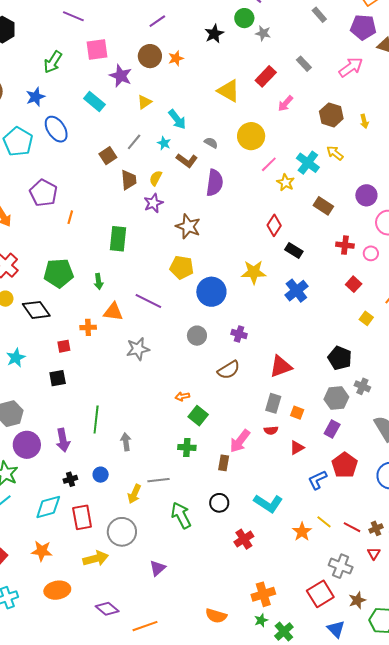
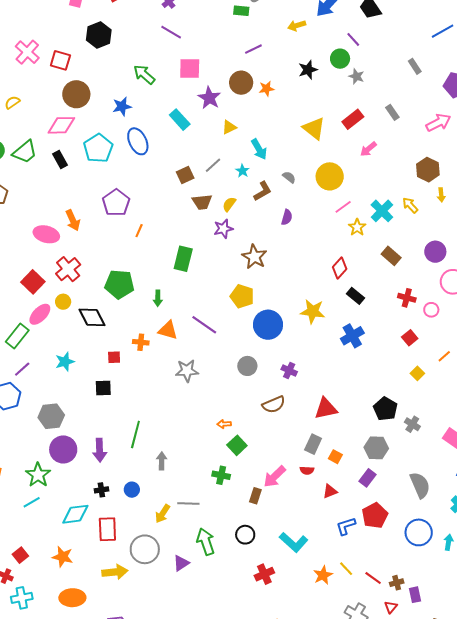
green arrow: (53, 62) -> (144, 75), turned 90
brown hexagon: (331, 115) -> (428, 170), moved
yellow arrow: (364, 121) -> (441, 195), moved
brown L-shape: (187, 160) -> (263, 191), turned -75
brown trapezoid: (129, 180) -> (202, 202), turned 80
purple semicircle: (215, 183) -> (287, 217), size x0.6
gray cross: (362, 386) -> (412, 424), moved
purple triangle: (158, 568) -> (181, 563), moved

